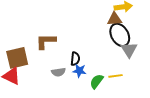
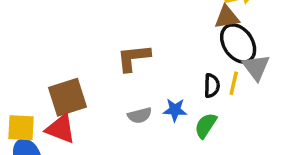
brown L-shape: (46, 41) -> (134, 58), moved
black semicircle: (75, 59) -> (212, 86), moved
yellow line: (116, 76) -> (234, 83), moved, turned -64

